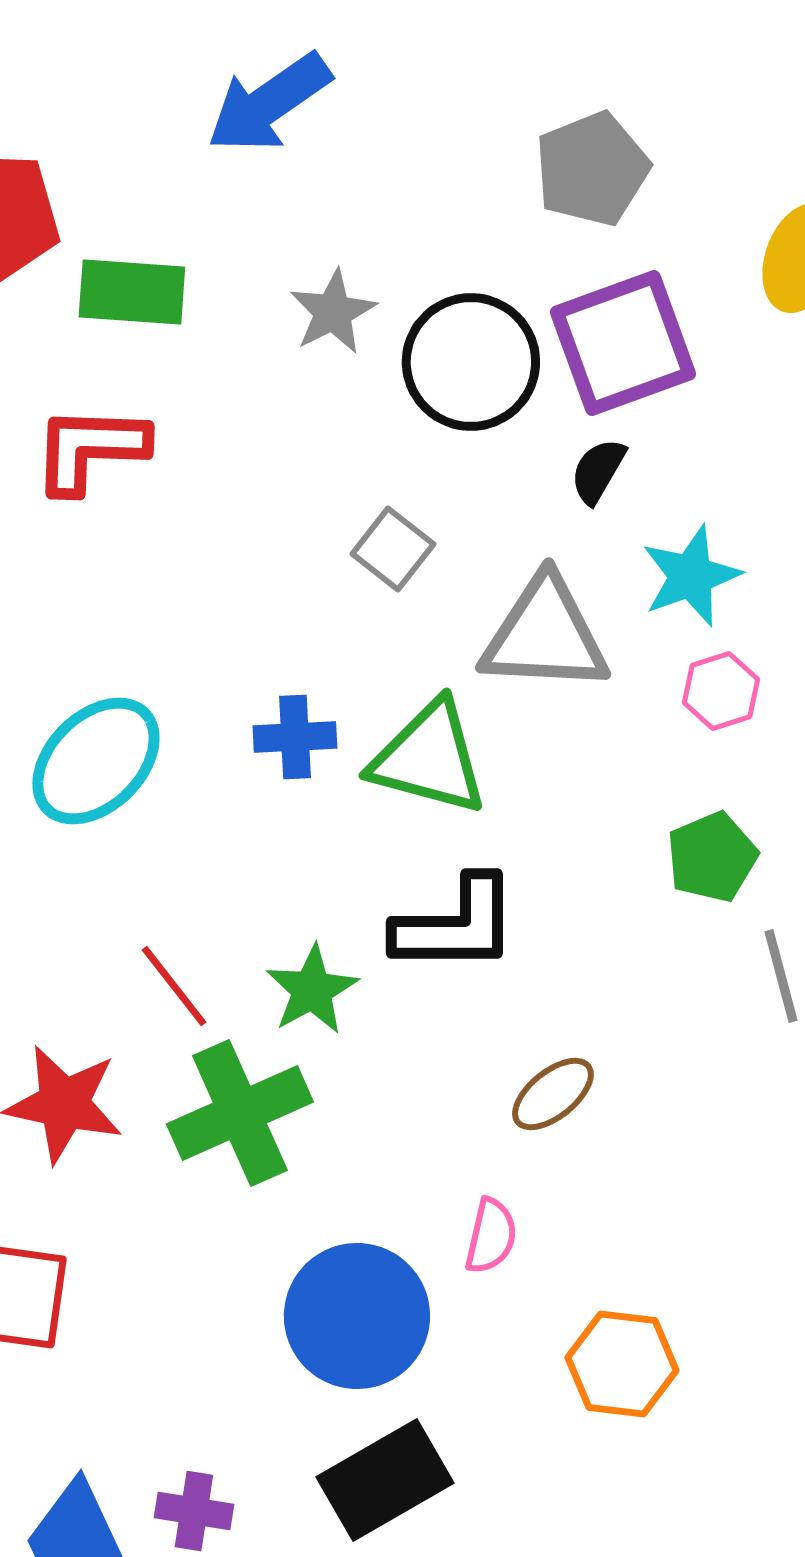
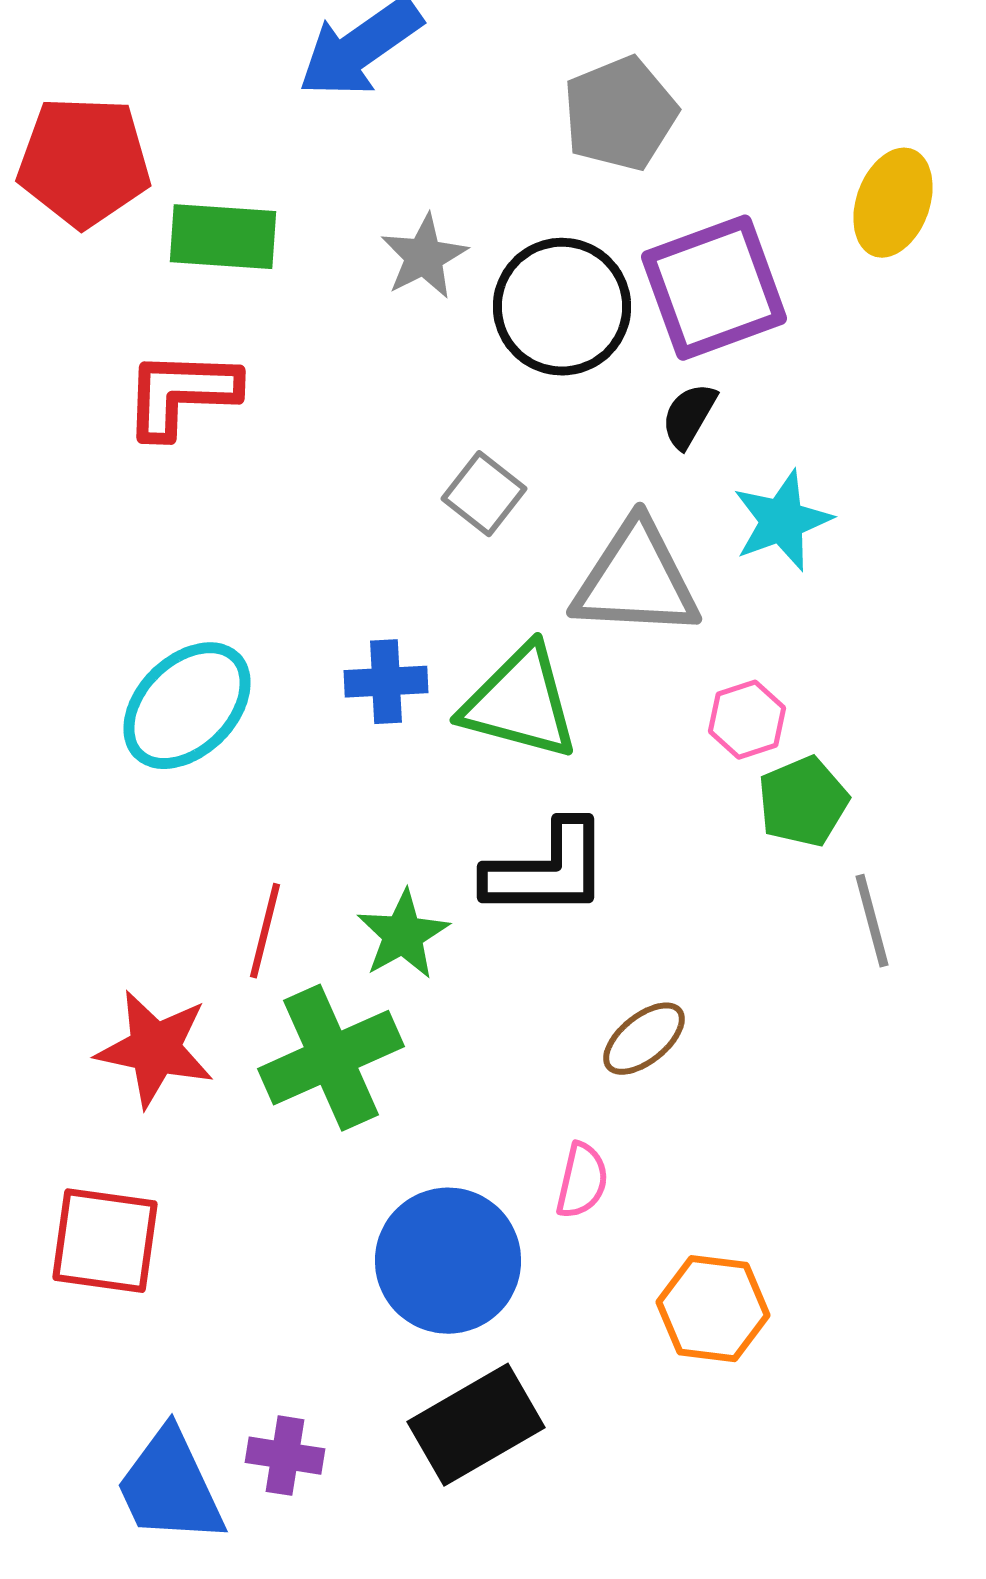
gray pentagon: (592, 169) -> (620, 114), moved
pink hexagon: (721, 691) -> (747, 720), moved
red line: (174, 986) -> (265, 931), turned 52

